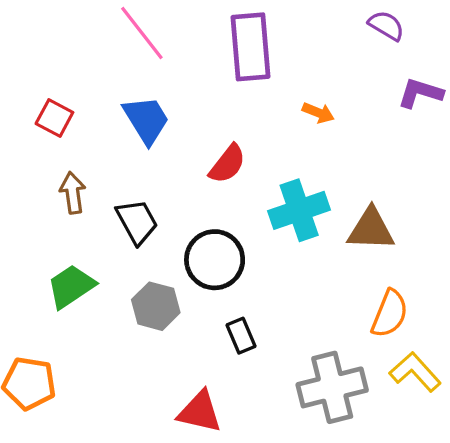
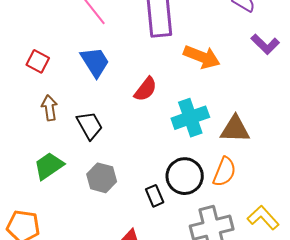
purple L-shape: (420, 93) -> (265, 44), turned -152
orange arrow: (318, 113) -> (202, 57), size x1.8
black circle: (215, 260) -> (185, 176), moved
orange semicircle: (390, 314) -> (224, 172), moved

